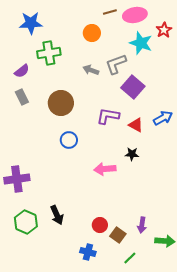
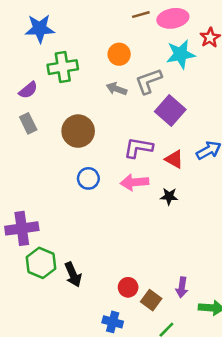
orange circle: (92, 33) -> (119, 54), moved
cyan star: (141, 43) -> (181, 54), turned -30
pink arrow: (105, 169) -> (134, 182), moved
green hexagon: (26, 222) -> (41, 263), moved

